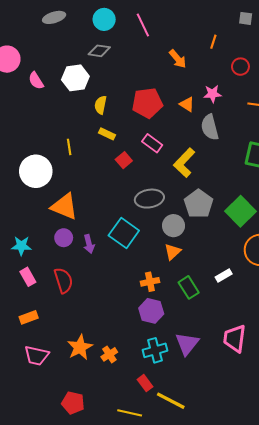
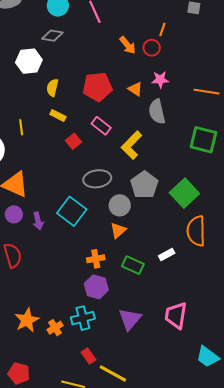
red circle: (240, 67) -> (152, 48), moved
green rectangle: (189, 287) -> (133, 265), turned -35
cyan cross: (155, 350) -> (83, 318), moved

